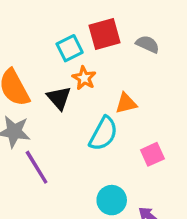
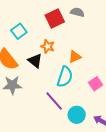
gray semicircle: (148, 44) -> (77, 12), moved
cyan square: (70, 48) -> (19, 31), moved
purple line: (37, 167) -> (54, 101), moved

